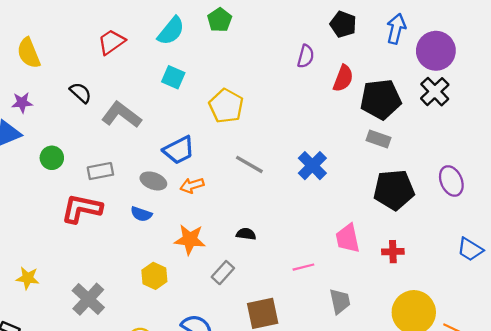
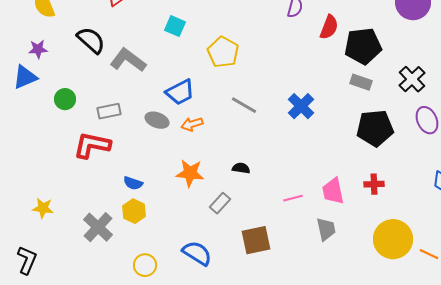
black cross: (435, 92) -> (412, 79), moved
black semicircle: (81, 93) -> (91, 40), size x1.4
blue semicircle: (141, 214) -> (133, 183), moved
pink trapezoid: (348, 238) -> (333, 191), moved
yellow hexagon: (154, 276) -> (134, 211), moved

